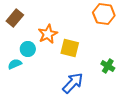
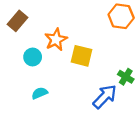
cyan semicircle: (15, 64) -> (40, 93), moved
blue arrow: (73, 83) -> (105, 97), moved

